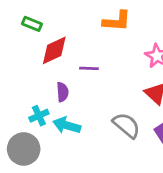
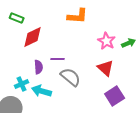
purple line: (89, 68) -> (58, 59), moved
gray semicircle: (126, 125) -> (71, 77), moved

